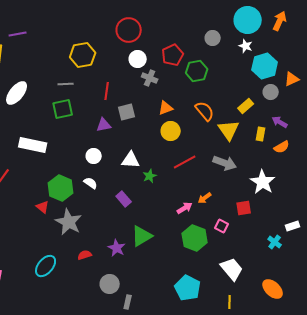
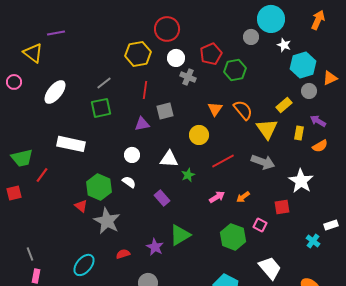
cyan circle: (248, 20) -> (271, 19), moved
yellow hexagon: (83, 55) -> (138, 54), moved
gray line: (66, 84) -> (104, 83), turned -35
orange triangle: (166, 108) -> (215, 109), moved, turned -35
yellow circle: (171, 131) -> (199, 135), moved
pink arrow: (185, 208) -> (217, 197), moved

